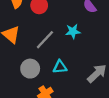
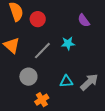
cyan triangle: (60, 67) -> (66, 81), moved

